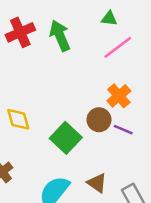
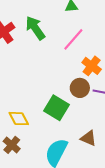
pink line: (118, 47) -> (73, 39), moved
yellow diamond: (18, 119) -> (19, 119), moved

